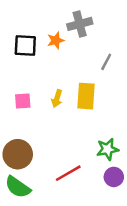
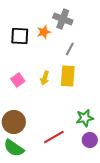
gray cross: (80, 24) -> (63, 19), turned 36
gray line: (106, 62) -> (70, 49), moved
pink square: (23, 101) -> (18, 80), turned -32

